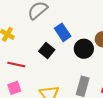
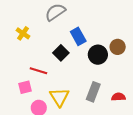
red line: (16, 64) -> (38, 71), moved

